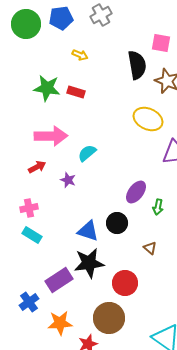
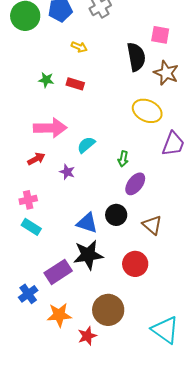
green star: (47, 88) -> (46, 80), size x0.6
green arrow: (158, 207) -> (123, 159), moved
brown triangle: (150, 248) -> (152, 225), moved, size x1.5
red circle: (125, 283) -> (135, 264), moved

